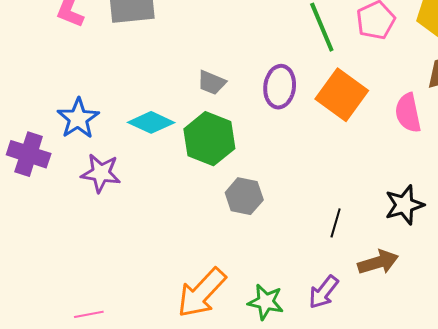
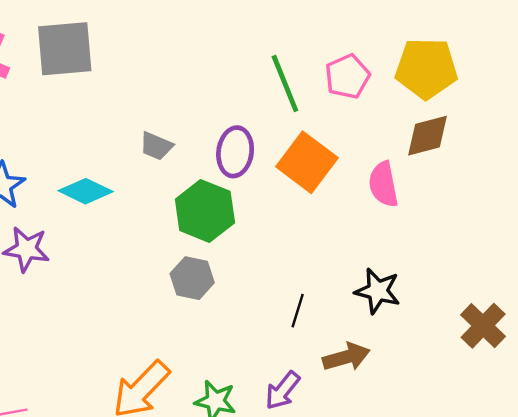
green hexagon: (209, 139) -> (205, 211), moved
black star: (404, 205) -> (378, 291), turned 30

